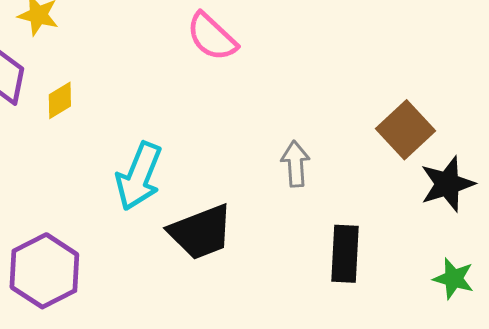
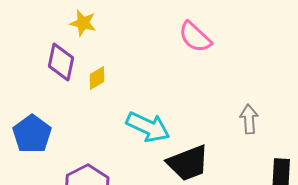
cyan arrow: (139, 176) -> (148, 127), turned -87

